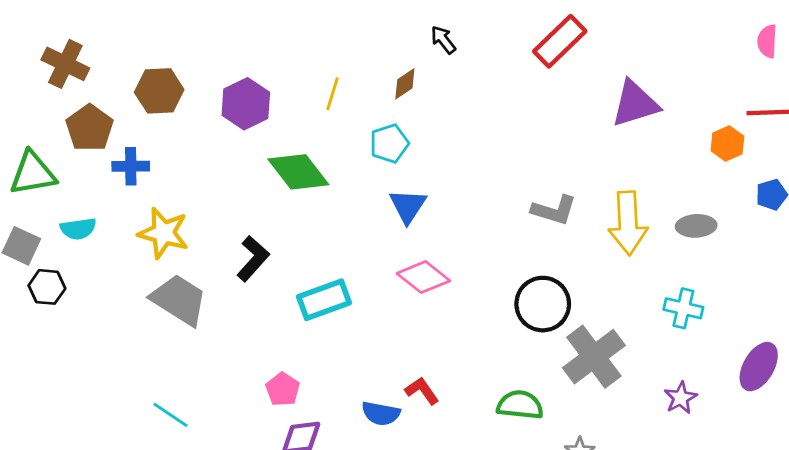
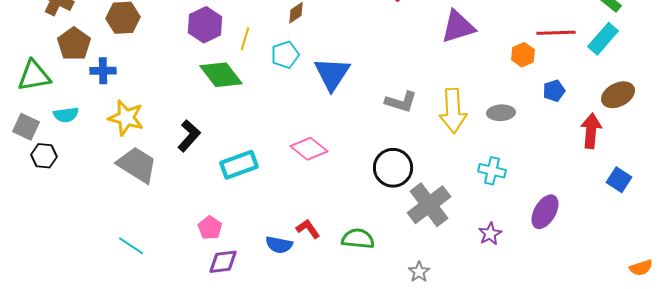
yellow line: (332, 94) -> (245, 39), moved
purple hexagon: (246, 104) -> (205, 25), moved
blue triangle: (408, 206) -> (332, 74), moved, size x1.4
green semicircle: (520, 405) -> (358, 239), moved

